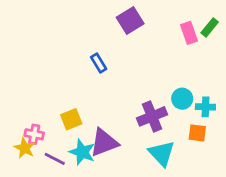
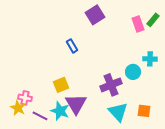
cyan cross: (205, 107) -> (150, 59), moved
yellow square: (71, 119) -> (61, 85), moved
orange square: (197, 133) -> (144, 111), moved
purple triangle: (104, 142) -> (76, 104), turned -40

